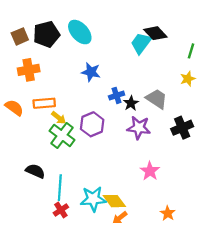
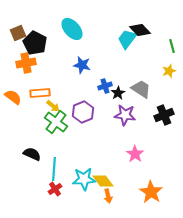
black pentagon: (46, 34) -> (35, 43), moved, turned -30
green line: (191, 51) -> (172, 46), turned -32
orange star: (168, 213) -> (151, 192), size x1.6
orange arrow: (120, 218) -> (108, 196), turned -64

